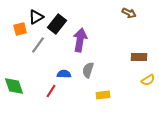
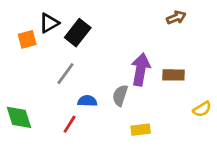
brown arrow: (129, 13) -> (176, 18), turned -48
purple arrow: (80, 40) -> (141, 69), moved
gray line: (38, 45) -> (65, 74), moved
brown rectangle: (139, 57) -> (173, 75), moved

